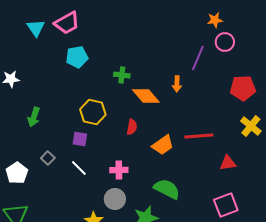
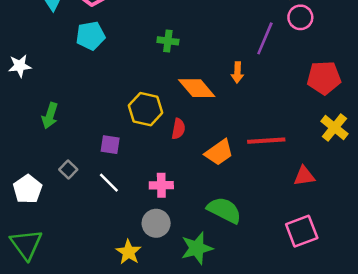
cyan pentagon: (77, 57) -> (91, 36), moved
green cross: (122, 75) -> (168, 41), moved
yellow hexagon: (93, 112) -> (146, 109), moved

